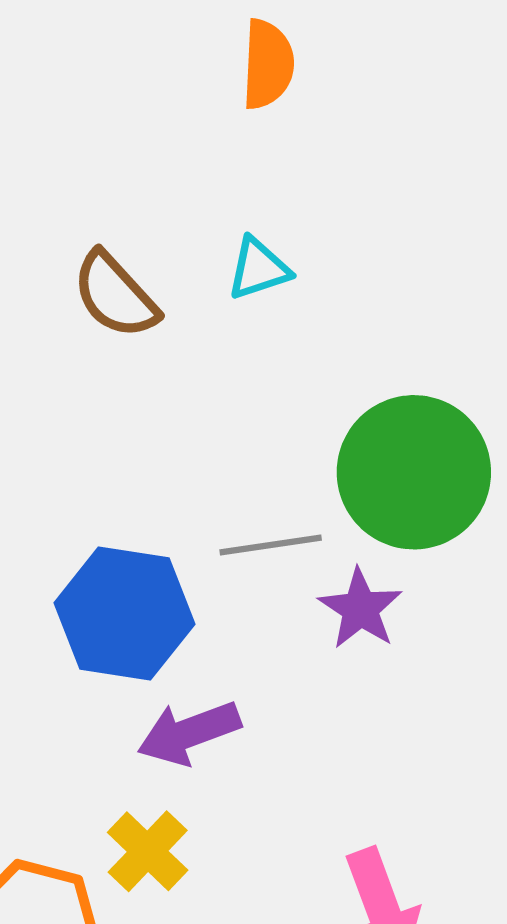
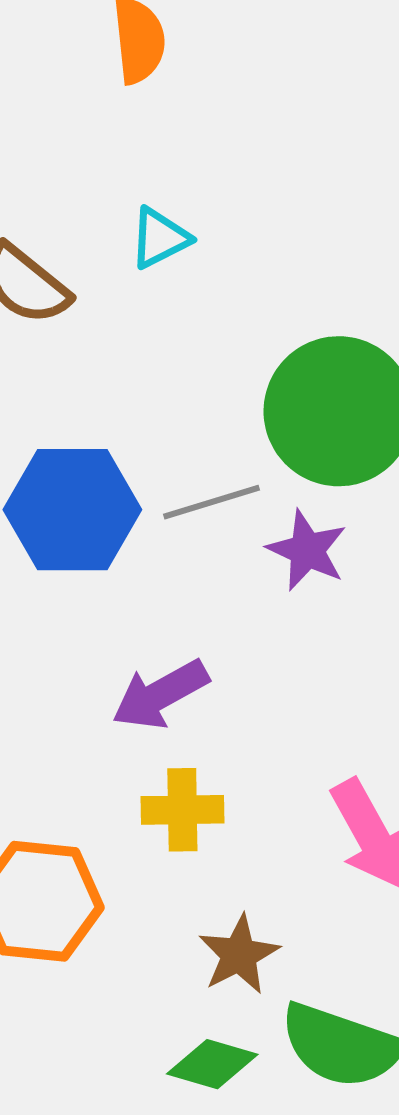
blue hexagon: (124, 613) -> (72, 510), moved
yellow cross: (148, 851) -> (182, 810), moved, turned -36

